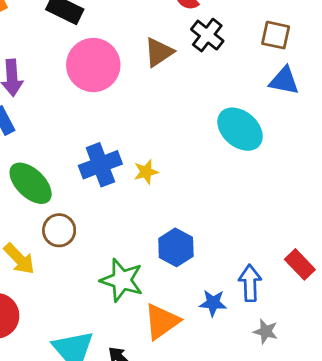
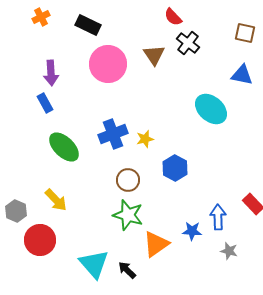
brown square: (276, 35) -> (245, 33), moved
brown triangle: (159, 52) -> (154, 55), turned -30
brown circle: (59, 230) -> (128, 180), moved
blue hexagon: (176, 247) -> (175, 168), moved

